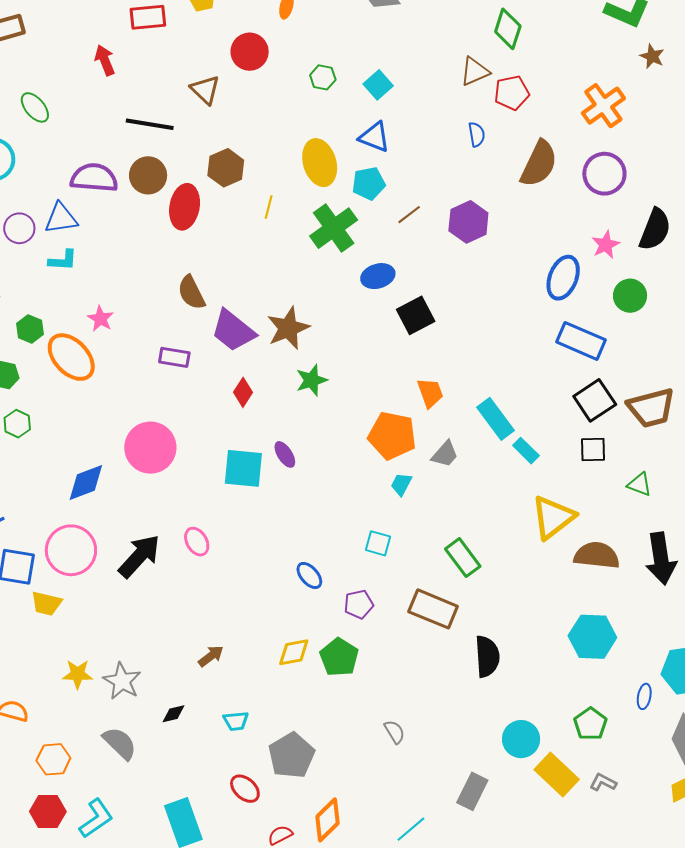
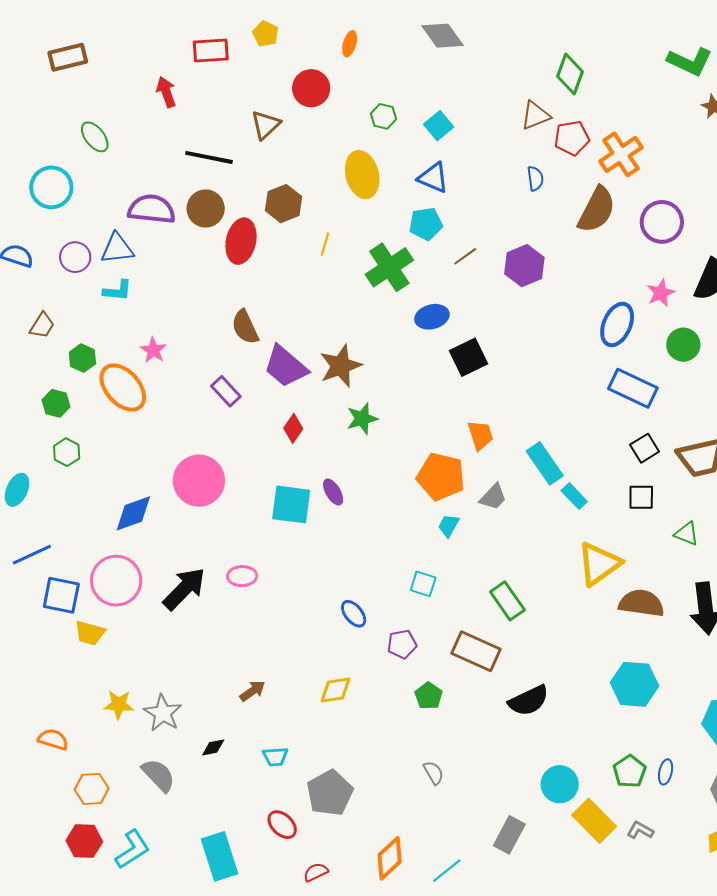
brown triangle: (205, 90) -> (266, 125), turned 32
orange cross: (603, 106) -> (621, 154), moved
yellow ellipse: (320, 163) -> (362, 175), moved
purple rectangle: (174, 357) -> (226, 391), turned 36
black square: (595, 400) -> (645, 448), size x0.7
pink ellipse: (197, 542) -> (242, 576), turned -64
black semicircle: (487, 656) -> (529, 701), turned 66
green pentagon: (339, 657) -> (429, 696), moved, size x0.7
blue ellipse: (644, 696) -> (666, 772), moved
orange diamond: (327, 820) -> (390, 858), moved

